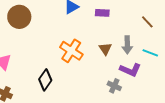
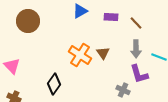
brown line: (147, 22) -> (136, 23), moved
brown triangle: (105, 49) -> (103, 53), moved
purple L-shape: (130, 70) -> (139, 74), turned 50

